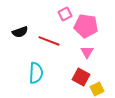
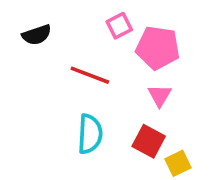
black semicircle: (20, 32) -> (37, 35), moved
cyan semicircle: (36, 73) -> (90, 134), moved

